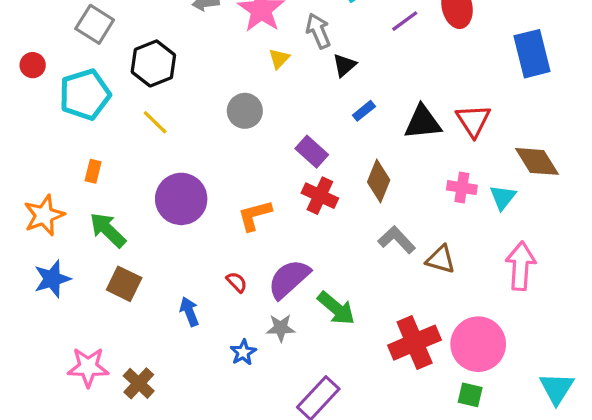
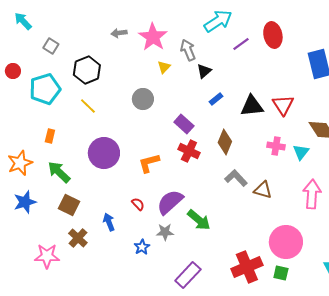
gray square: (95, 24) -> (51, 46), size x0.7
red cross: (415, 343) -> (247, 267), moved
brown cross: (139, 383) -> (78, 238), moved

